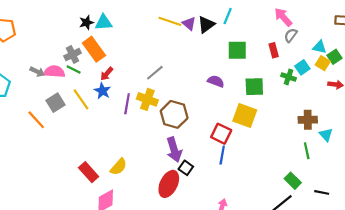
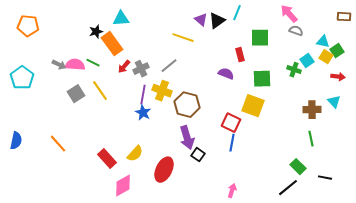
yellow line: (170, 21) -> (183, 38), moved
black star: (86, 22) -> (96, 32), moved
gray semicircle: (291, 35) -> (296, 31), turned 72
green square: (237, 50) -> (260, 38), moved
red rectangle: (274, 50) -> (240, 55), moved
gray cross: (73, 55) -> (141, 69), moved
blue star: (102, 91) -> (143, 113), moved
orange line: (36, 120) -> (58, 144), moved
cyan triangle: (326, 135) -> (334, 102), moved
red ellipse: (169, 184) -> (164, 170), moved

